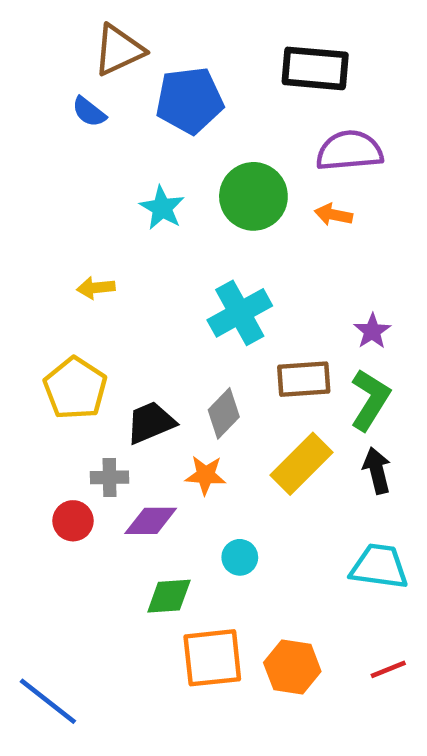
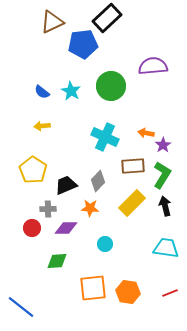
black rectangle: (315, 68) -> (107, 18), moved, turned -48
blue semicircle: (89, 112) -> (42, 92), moved
orange arrow: (333, 215) -> (146, 133), moved
cyan cross: (240, 313) -> (105, 137), turned -36
green diamond: (169, 596) -> (57, 261), moved

